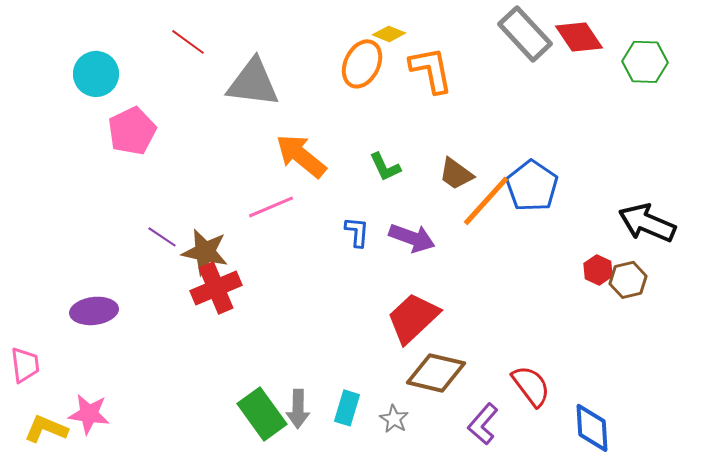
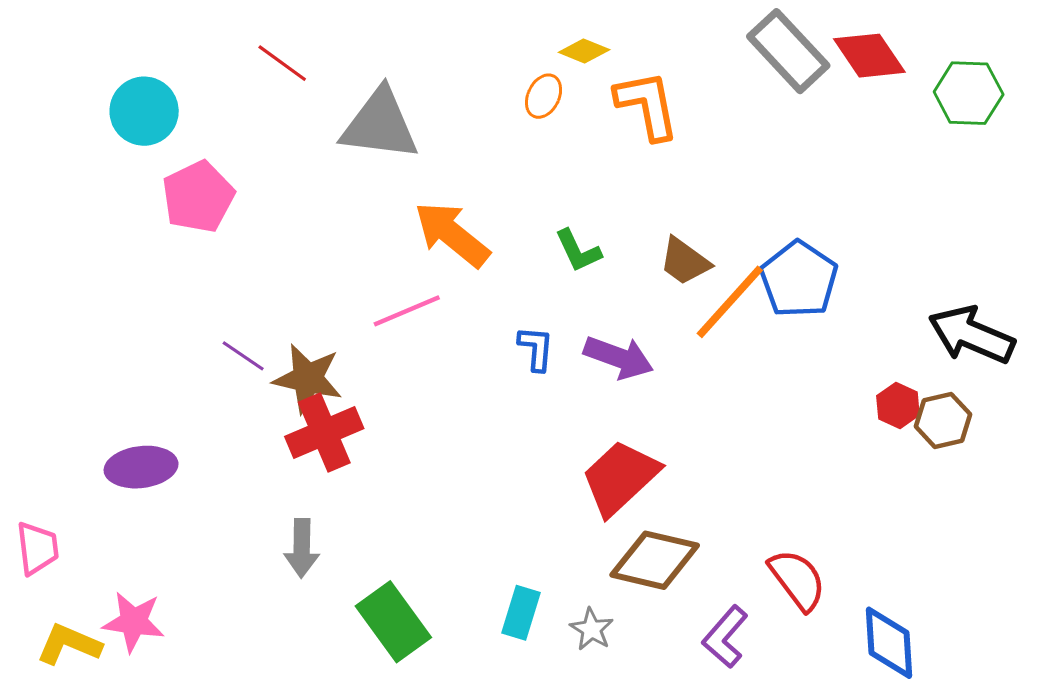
orange ellipse: (362, 64) -> (544, 96), size x0.6
gray arrow: (298, 409) -> (302, 548), moved

